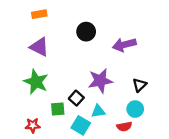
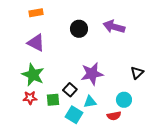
purple arrow: (124, 45) -> (114, 27), moved, turned 30
black triangle: (140, 85) -> (137, 73), moved
red star: (33, 125) -> (30, 98), moved

